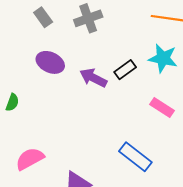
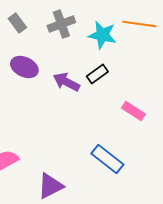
cyan star: (163, 58) -> (102, 35), moved

